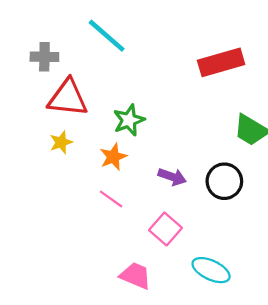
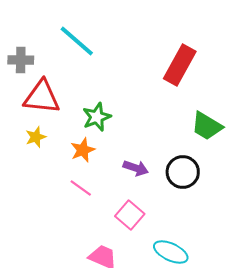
red rectangle: (221, 62) -> (180, 65), turned -45

